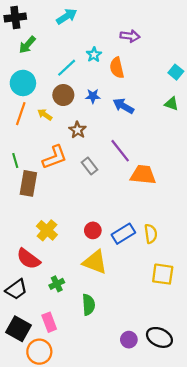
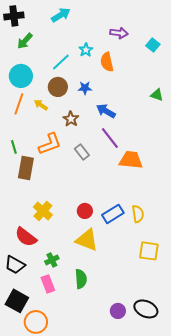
cyan square: (176, 72) -> (153, 45), moved
blue arrow: (123, 106) -> (106, 111), moved
black trapezoid: (16, 289) -> (15, 265), turned 65
pink rectangle: (49, 322) -> (48, 284), moved

